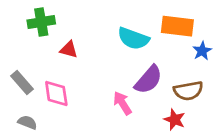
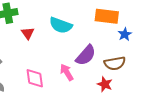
cyan semicircle: (133, 38) -> (61, 25), moved
red triangle: (69, 49) -> (28, 33), turned 40
pink diamond: (56, 93) -> (35, 78), moved

